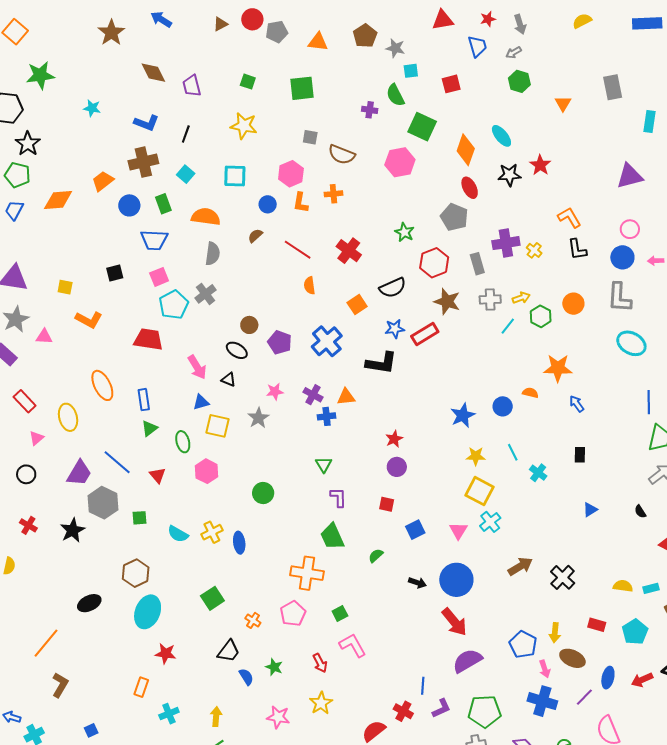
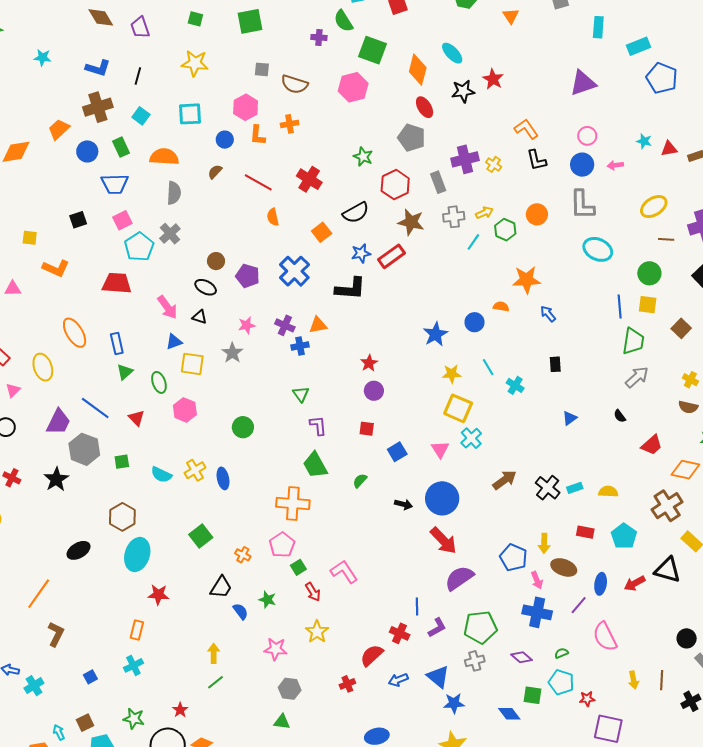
cyan rectangle: (651, 588) -> (575, 488), moved
green square: (340, 613) -> (298, 567), moved
cyan cross: (169, 714) -> (133, 665), moved

